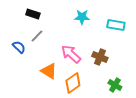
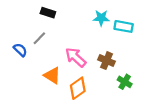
black rectangle: (33, 14) -> (48, 13), moved
cyan star: (82, 17) -> (101, 18), moved
green cross: (115, 85) -> (125, 82), moved

